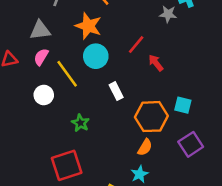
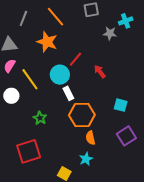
red line: (136, 45) -> (75, 59), moved
cyan circle: (96, 56) -> (60, 75), moved
orange hexagon: (151, 117) -> (82, 115), moved
orange semicircle: (145, 147) -> (90, 138), turned 136

